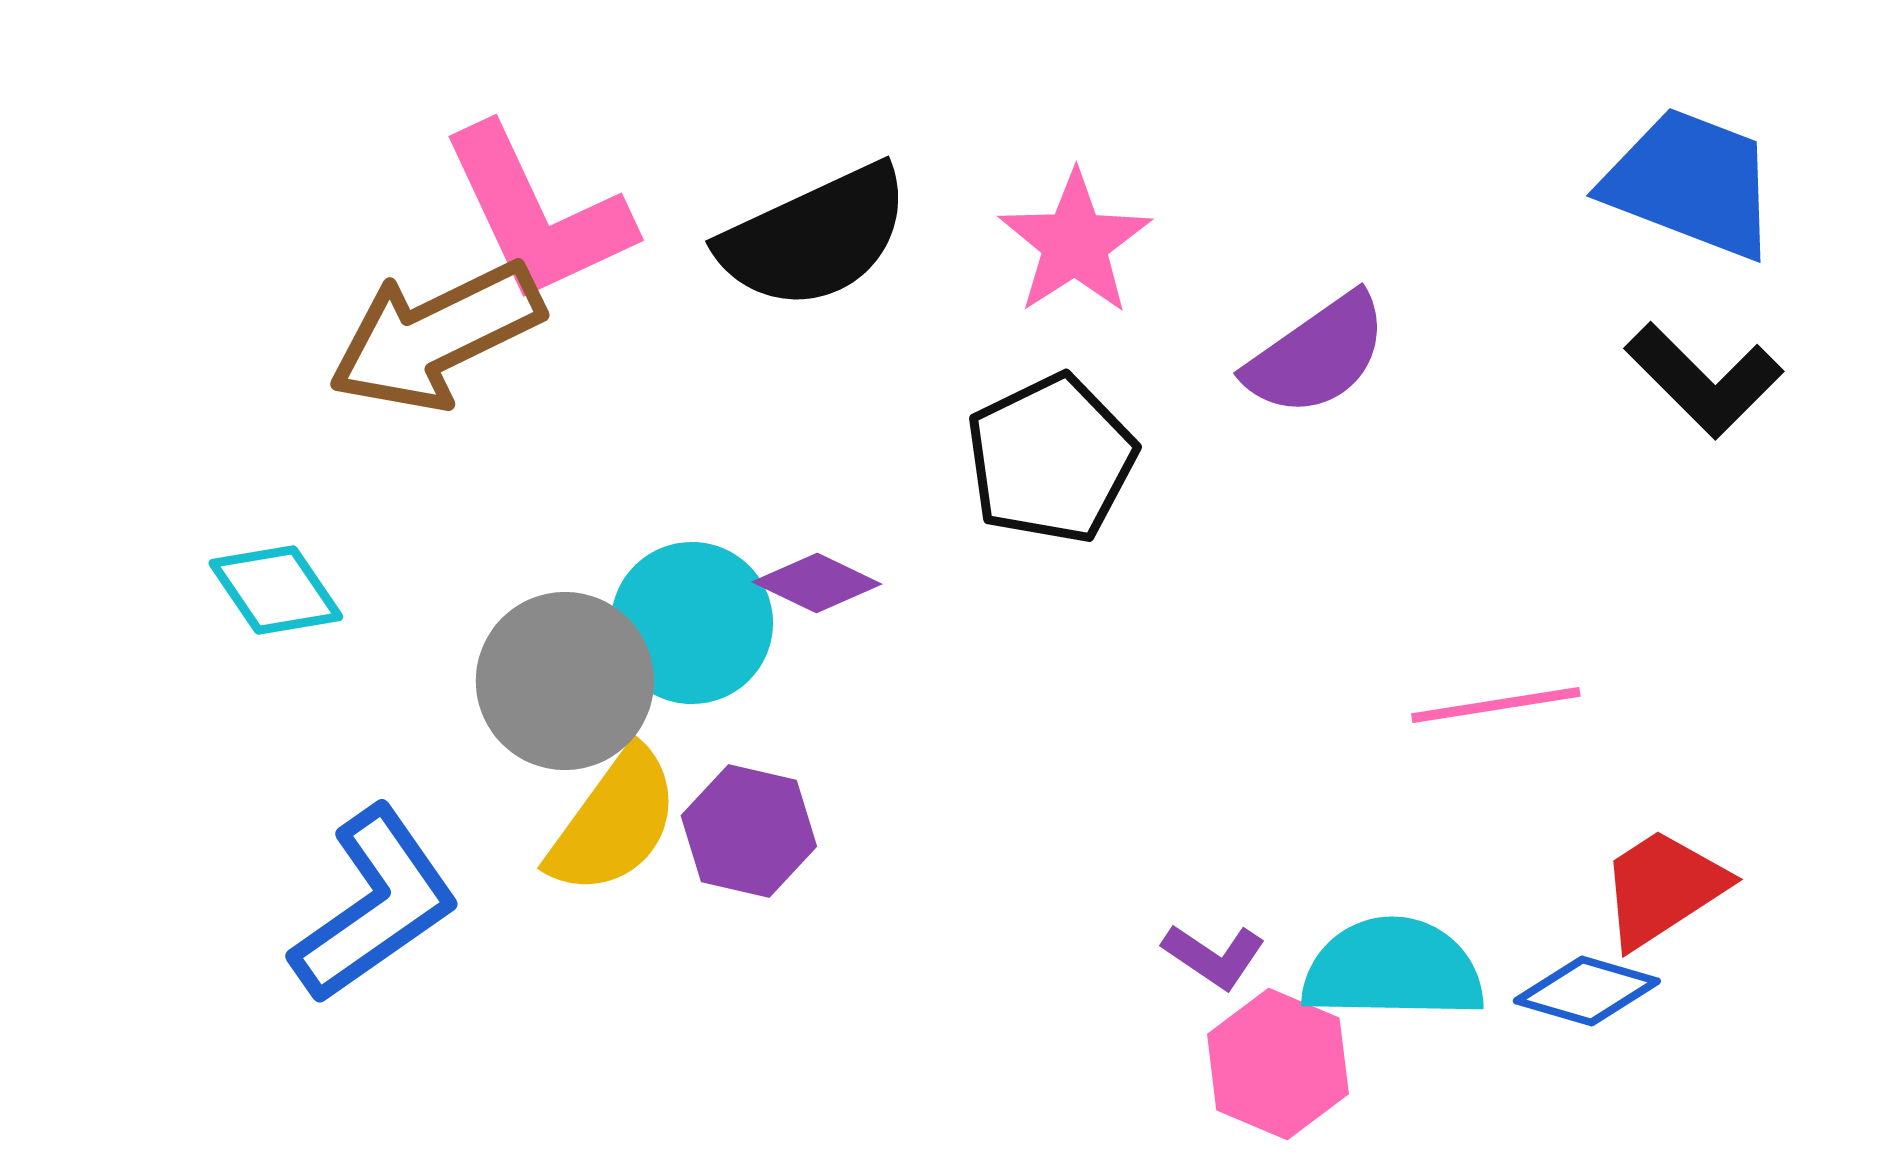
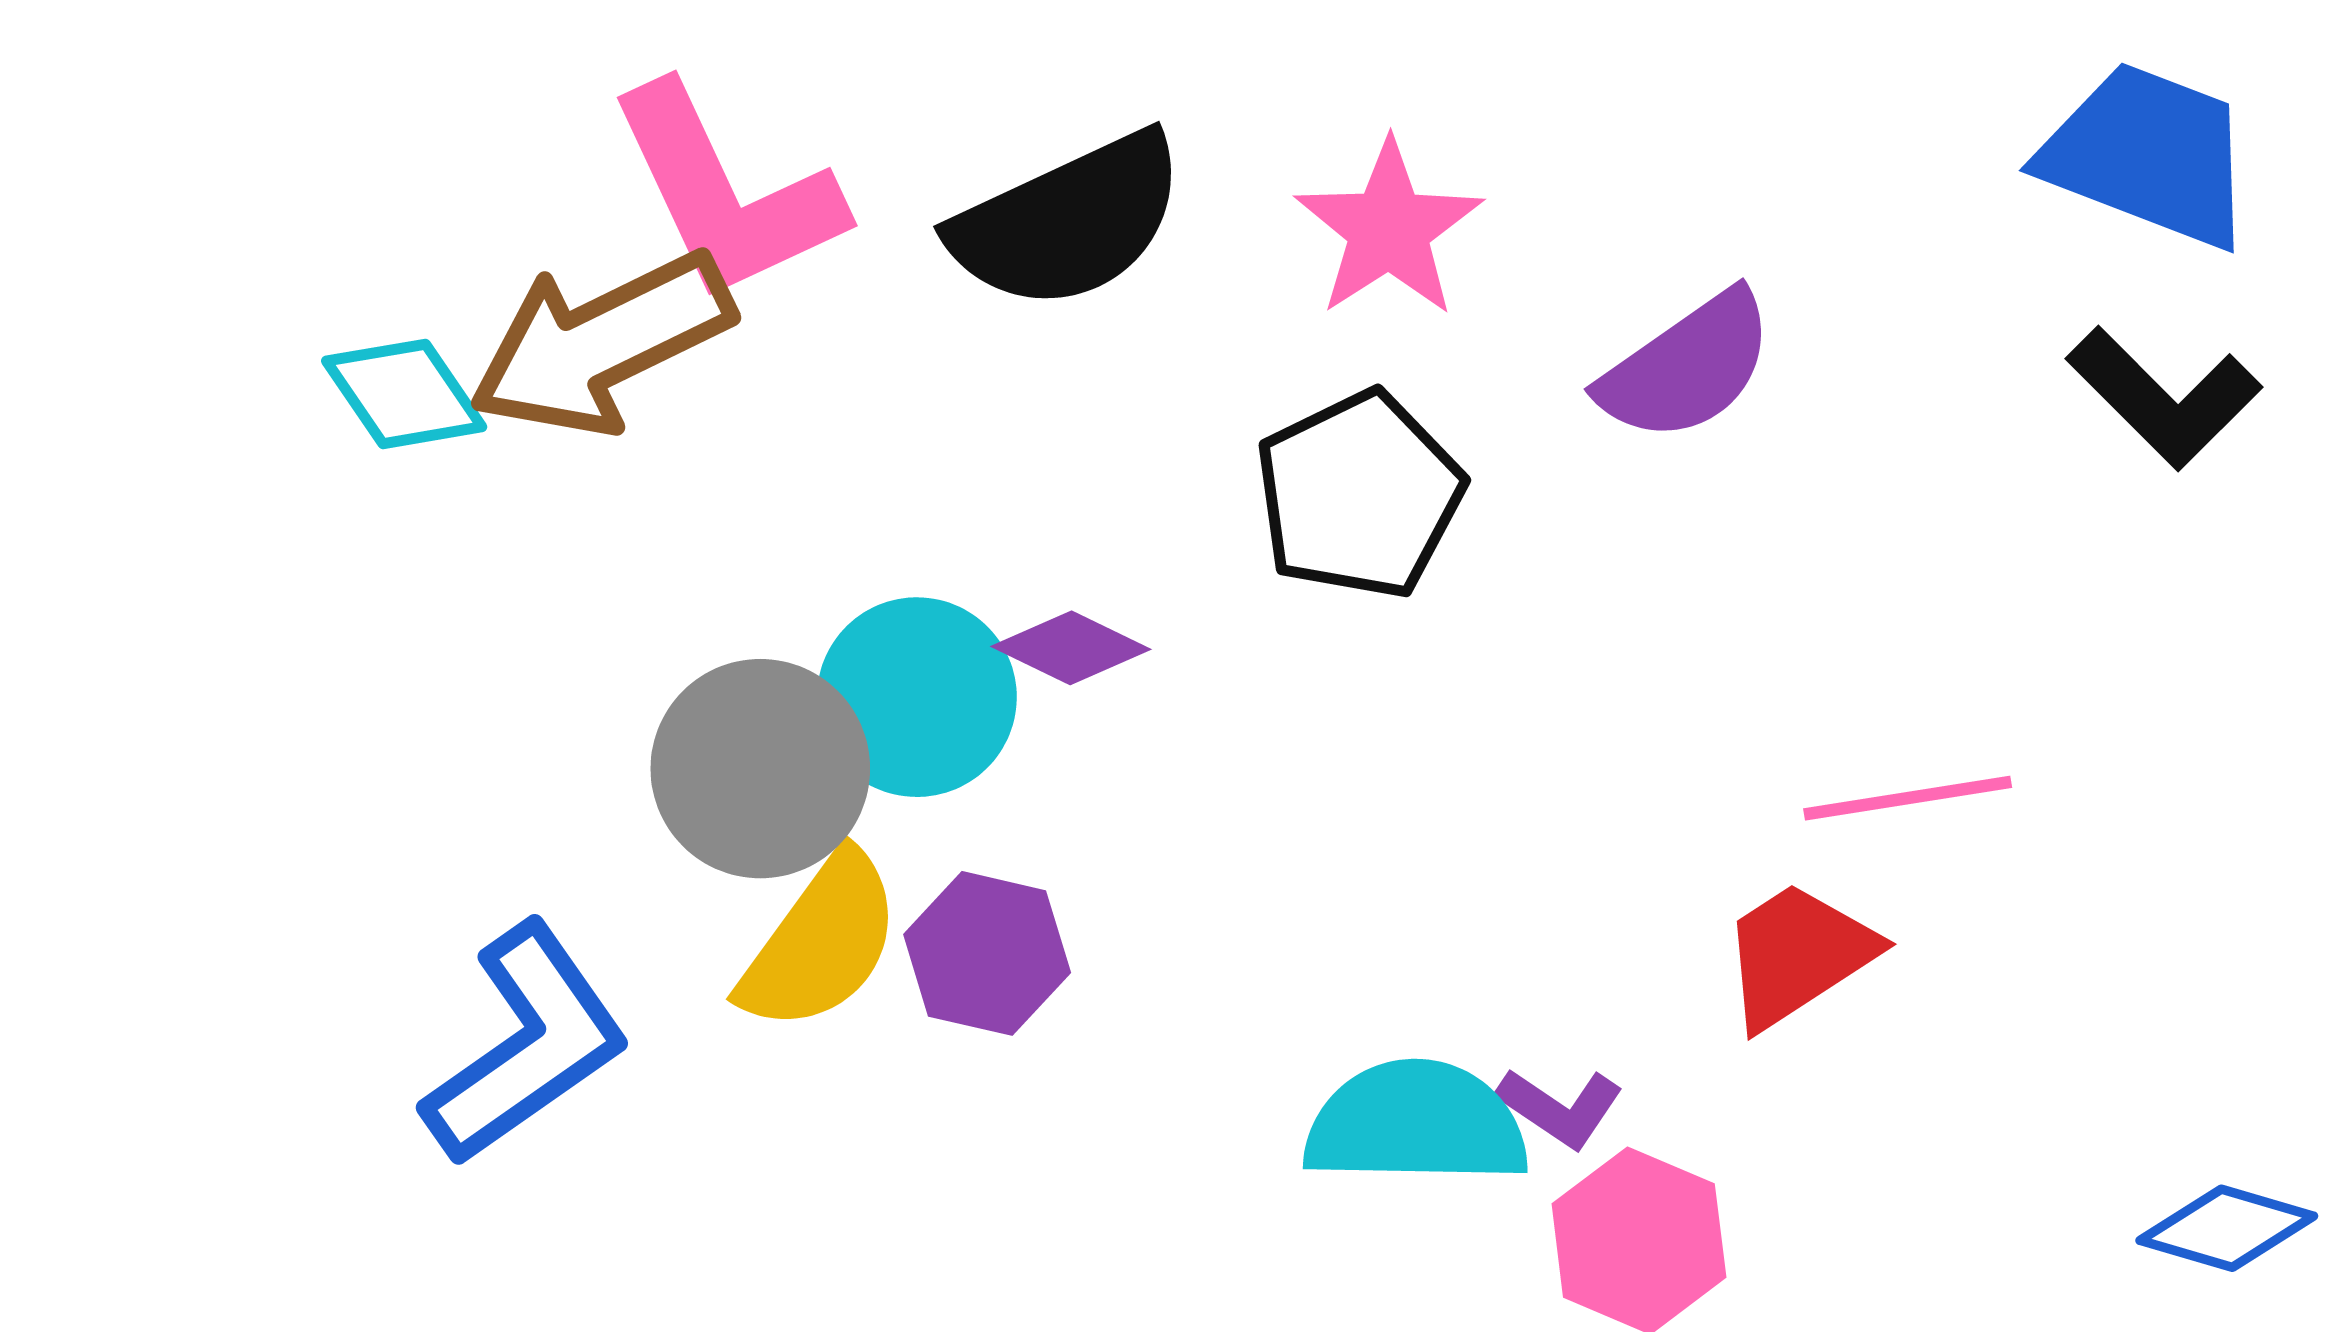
cyan diamond: (276, 590) -> (404, 394), moved
red trapezoid: (1663, 888) -> (1798, 955), moved
cyan semicircle: (1393, 969) -> (1416, 1124), moved
blue diamond: (1587, 991) -> (2227, 1228), moved

